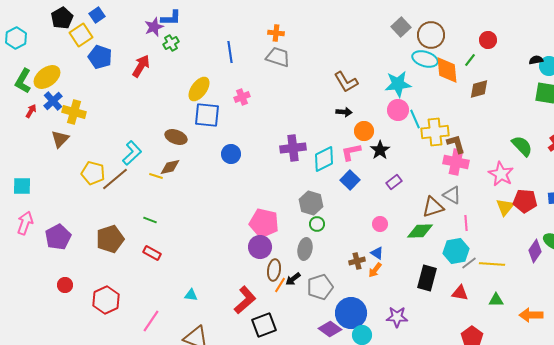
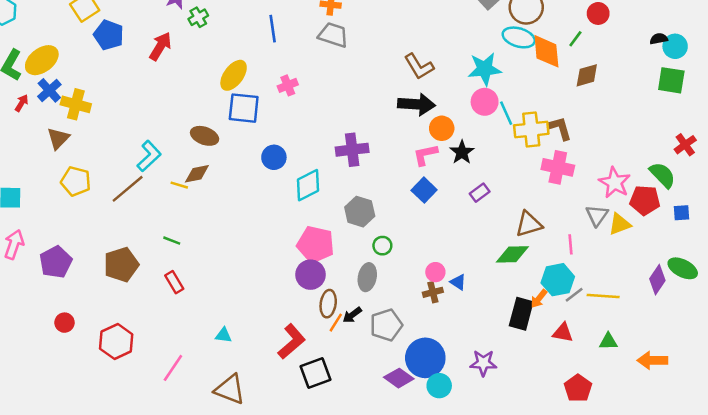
black arrow: (344, 112) -> (416, 104), size x1.8
brown L-shape: (456, 144) -> (560, 128), moved
green semicircle: (522, 146) -> (662, 175), moved
cyan diamond: (324, 159) -> (308, 185), moved
yellow pentagon: (93, 173) -> (76, 181), moved
gray triangle: (452, 195) -> (597, 215), moved, turned 36
red pentagon: (525, 201) -> (645, 200), moved
gray hexagon: (311, 203) -> (360, 212), moved
yellow triangle: (505, 207) -> (620, 224), turned 30
pink circle: (380, 224) -> (435, 272), moved
red rectangle: (152, 253) -> (174, 282), turned 30
orange arrow: (375, 270) -> (539, 299), moved

